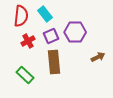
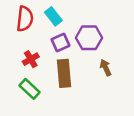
red cross: (28, 41) -> (31, 59), moved
brown arrow: (98, 57) -> (106, 68), moved, turned -88

